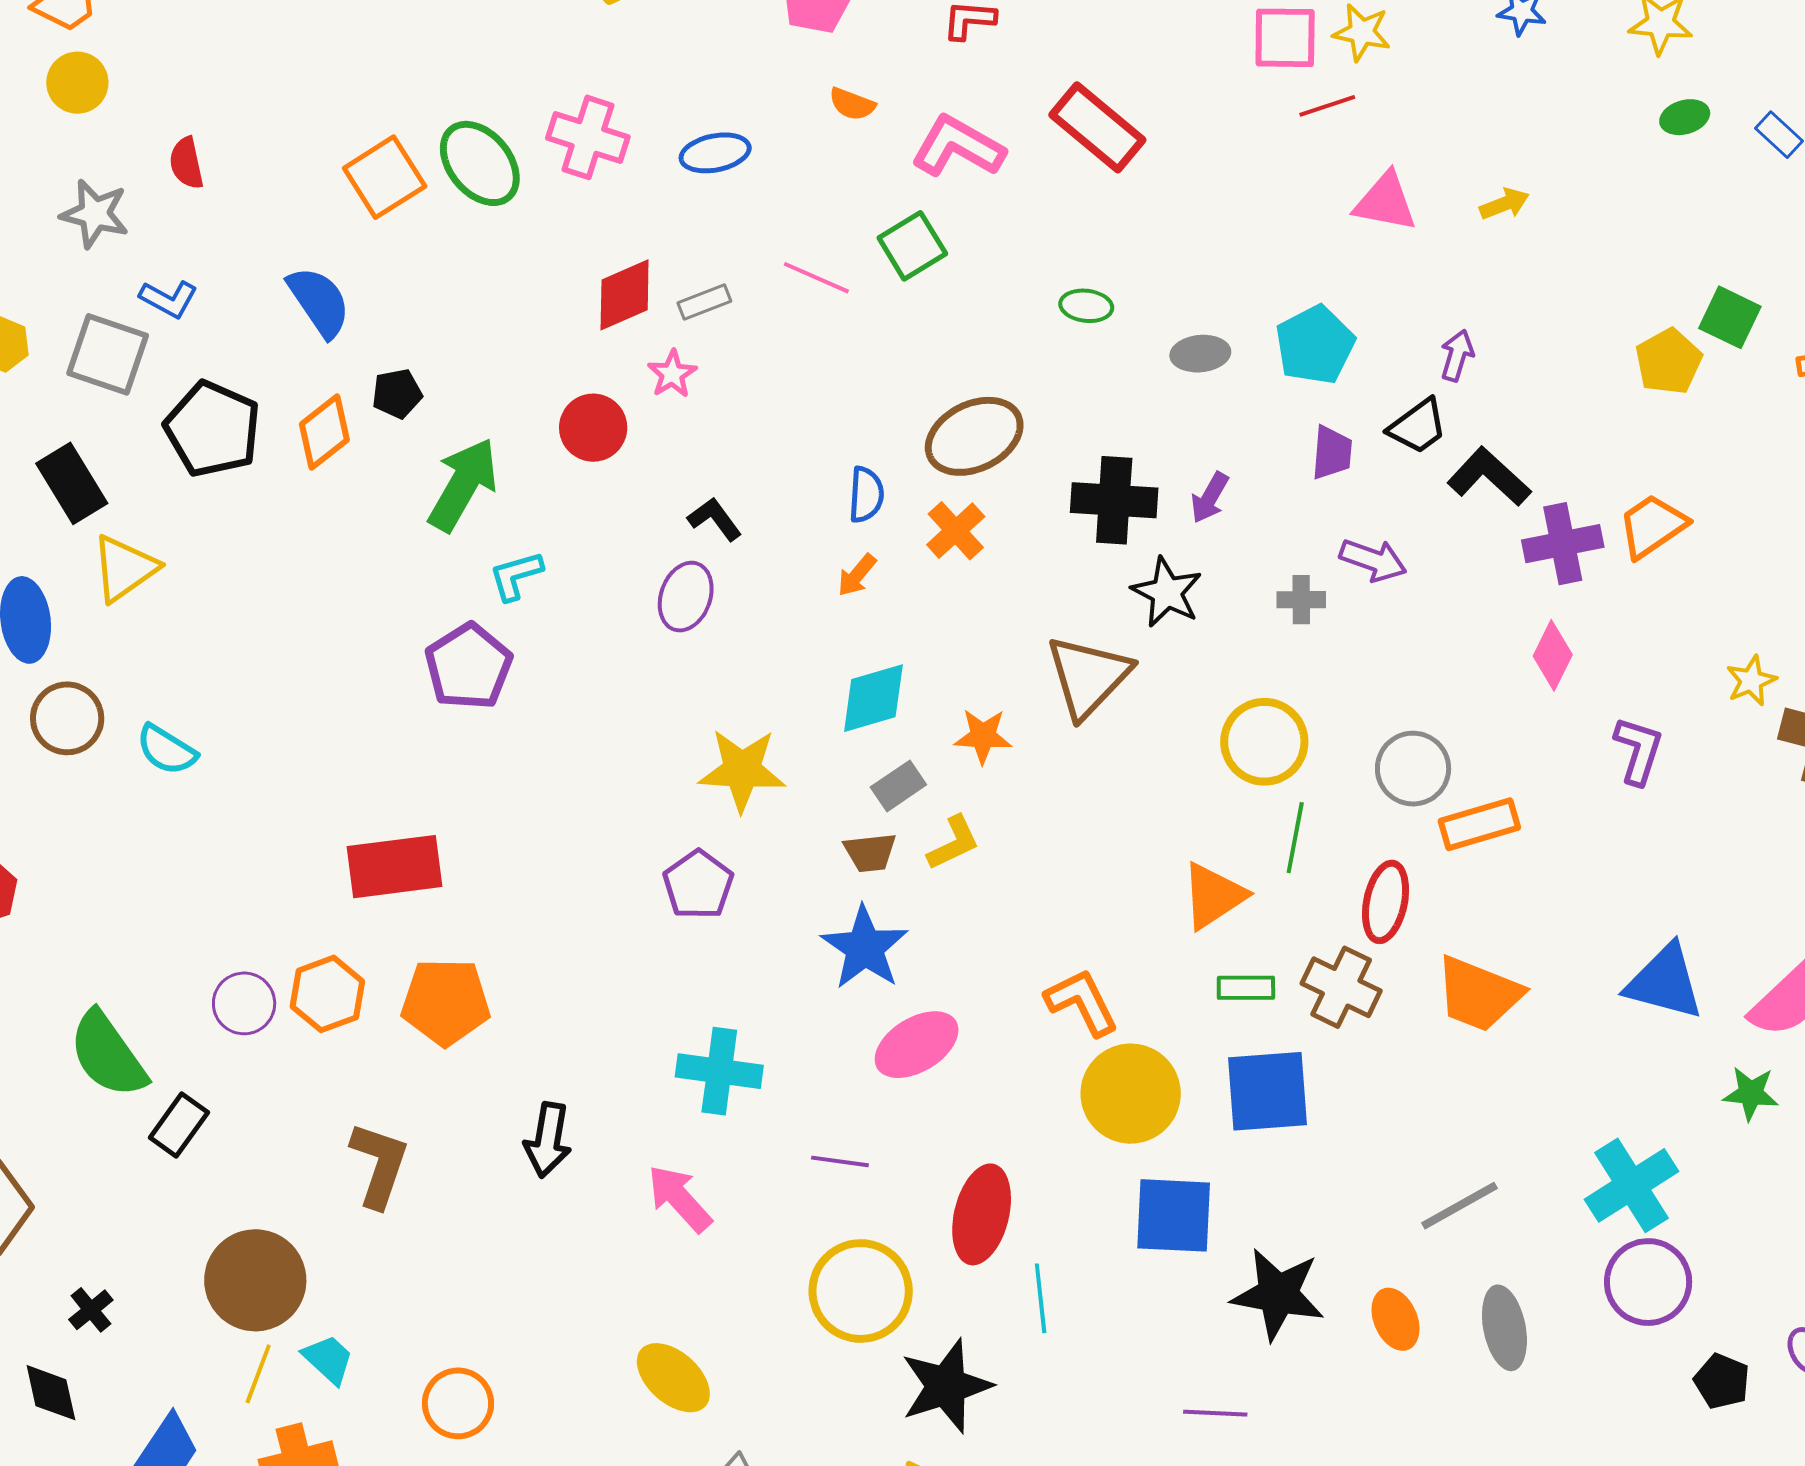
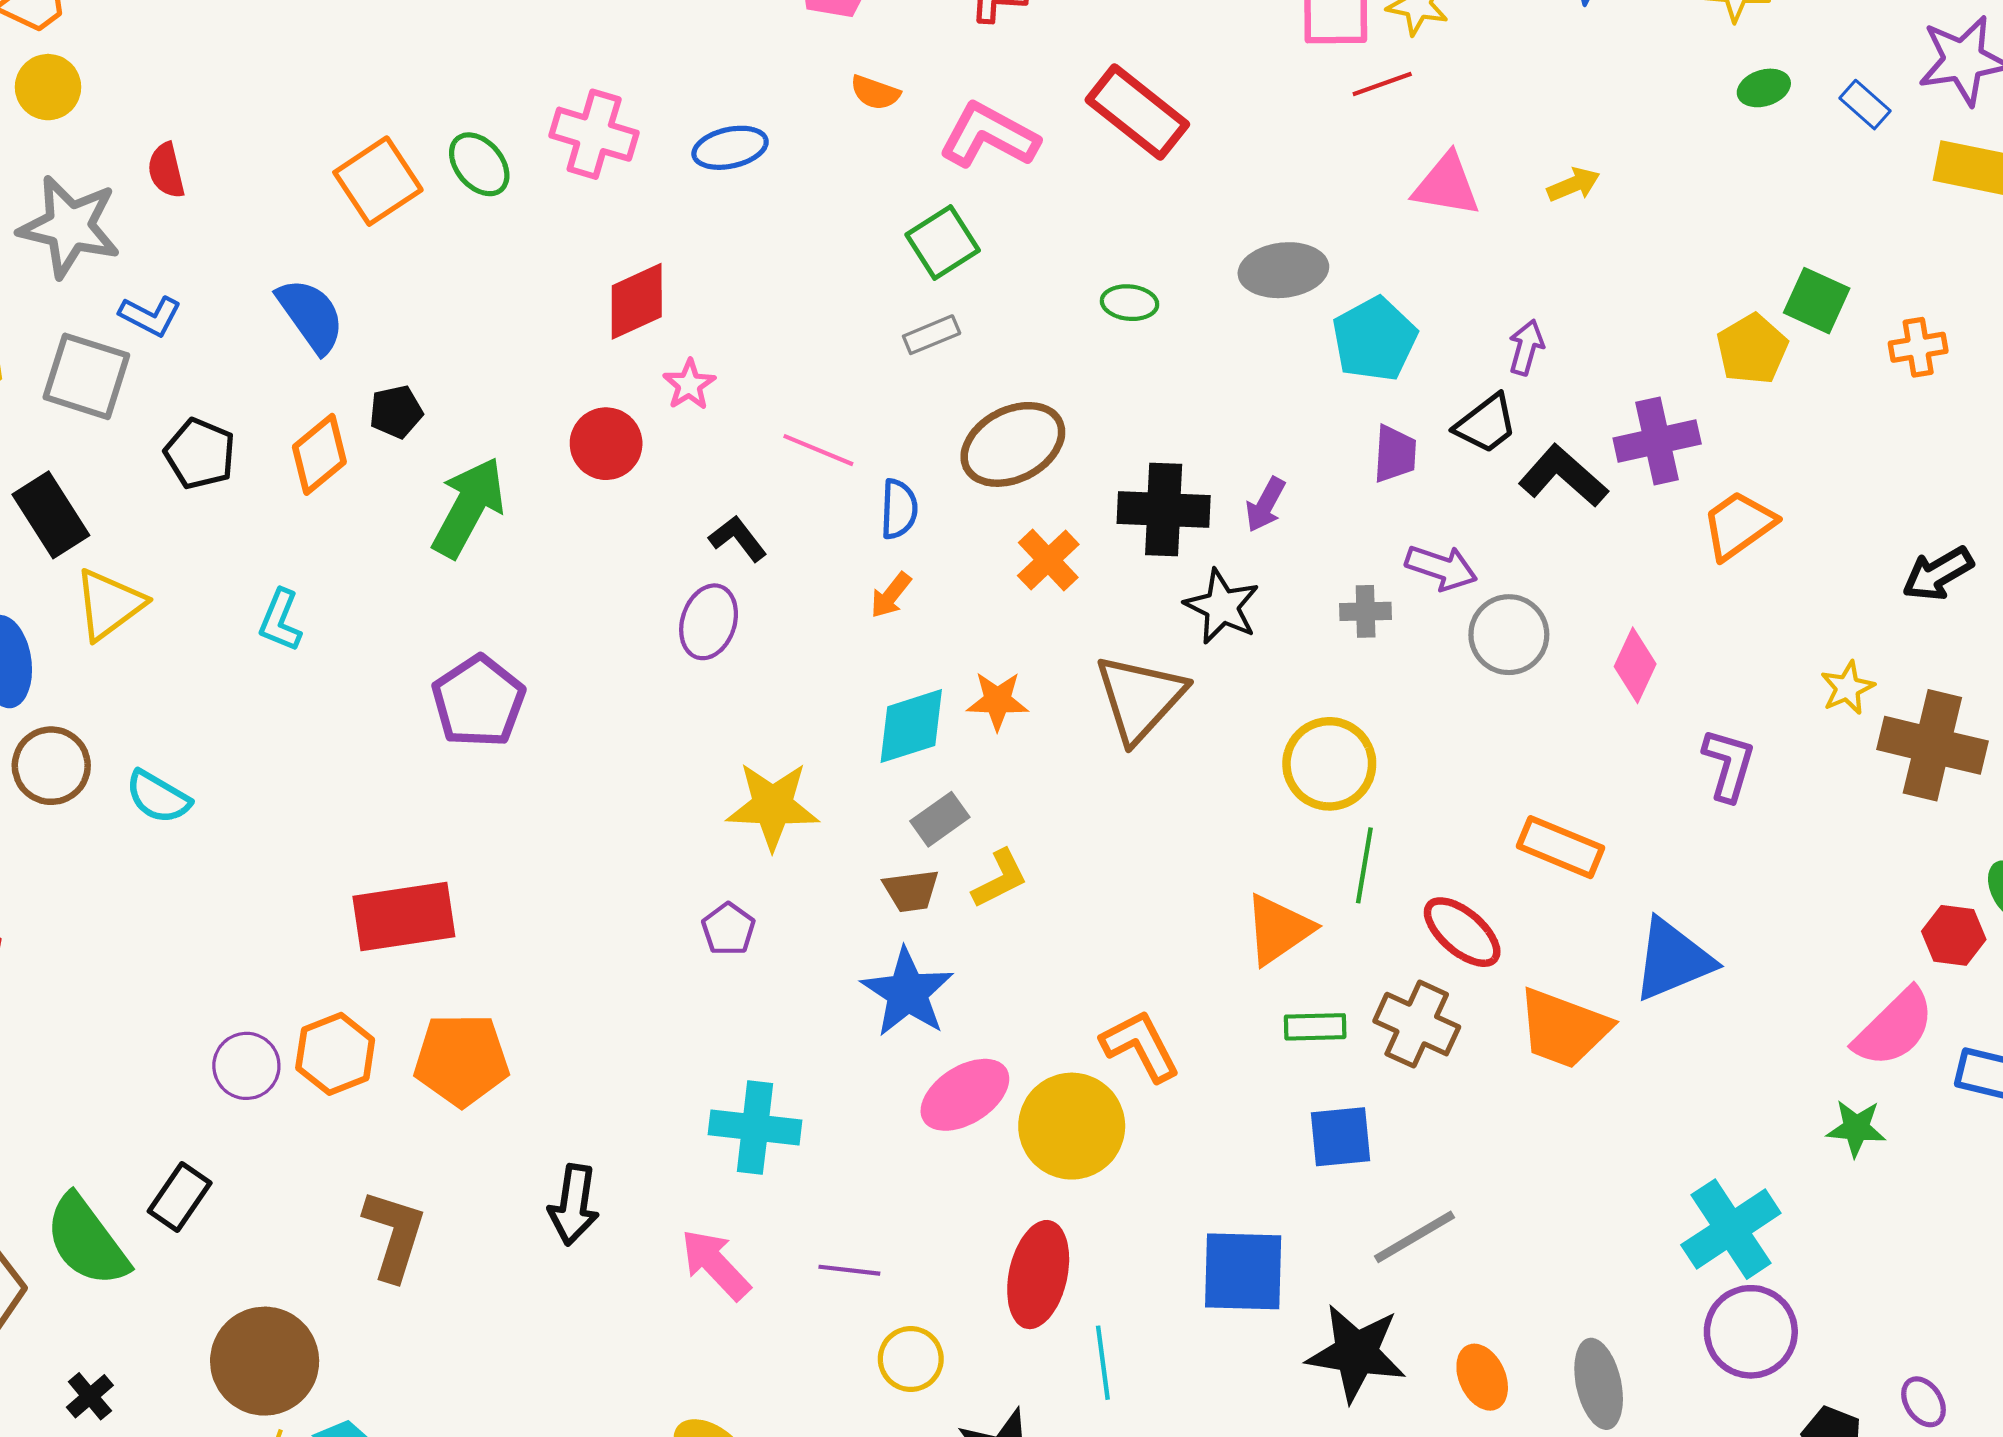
green ellipse: (480, 163) -> (479, 164), size x0.7
gray star: (95, 214) -> (69, 227), size x1.4
pink line: (816, 278) -> (818, 450), moved
gray rectangle: (704, 302) -> (932, 335), moved
gray ellipse: (1200, 354) -> (1283, 270), moved, size x1.4
black pentagon: (213, 429) -> (200, 454), size x0.7
orange cross: (956, 531) -> (1048, 560), moved
purple cross: (1563, 544) -> (1657, 441), moved
cyan L-shape: (516, 576) -> (280, 620), moved, turned -50
orange star: (983, 736) -> (997, 701), moved
gray circle: (1413, 769) -> (1509, 635), moved
orange rectangle: (1479, 824) -> (1561, 847), turned 40
purple pentagon: (698, 885) -> (728, 929), size x0.7
red ellipse: (1386, 902) -> (1462, 932), turned -60
blue triangle: (1665, 982) -> (1673, 960), moved, turned -36
green semicircle: (108, 1054) -> (87, 1241), moved
blue square: (1268, 1091) -> (1340, 1137), size x0.7
yellow circle: (1131, 1094) -> (1072, 1126), moved
purple line: (840, 1161) -> (849, 1270), moved
gray line: (1459, 1206) -> (1415, 1237), moved
yellow circle: (861, 1291) -> (911, 1359), size x0.6

